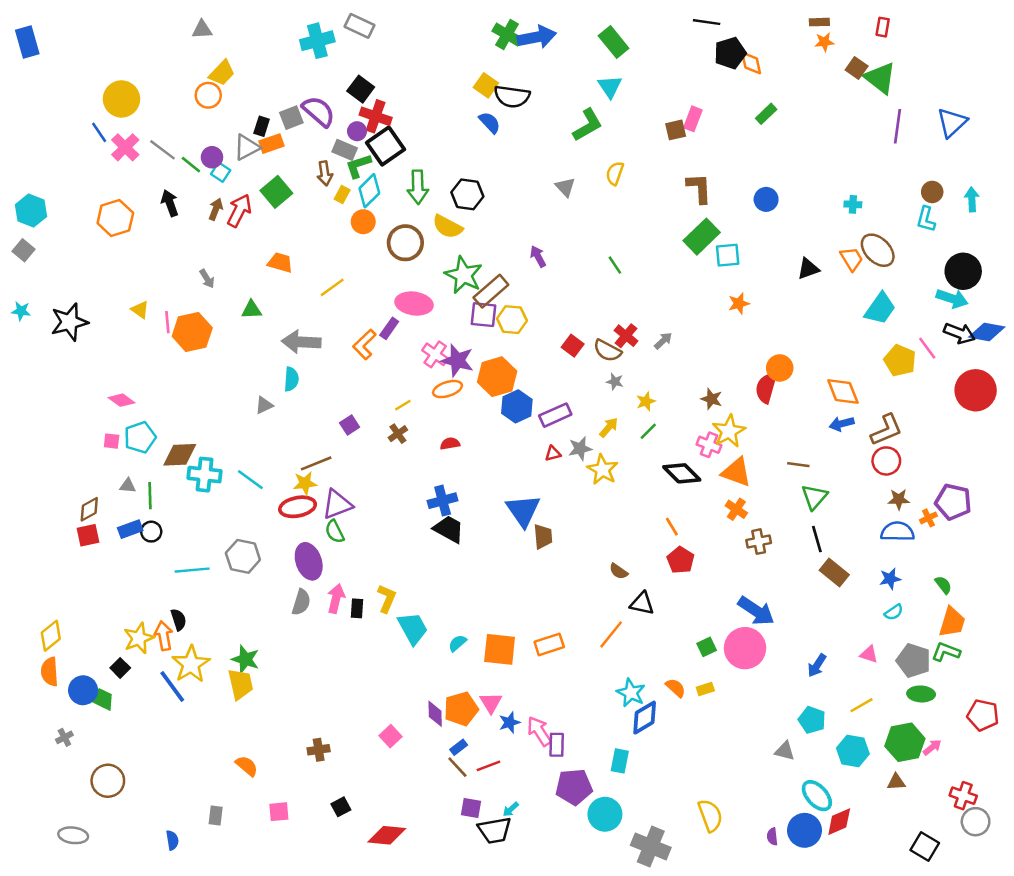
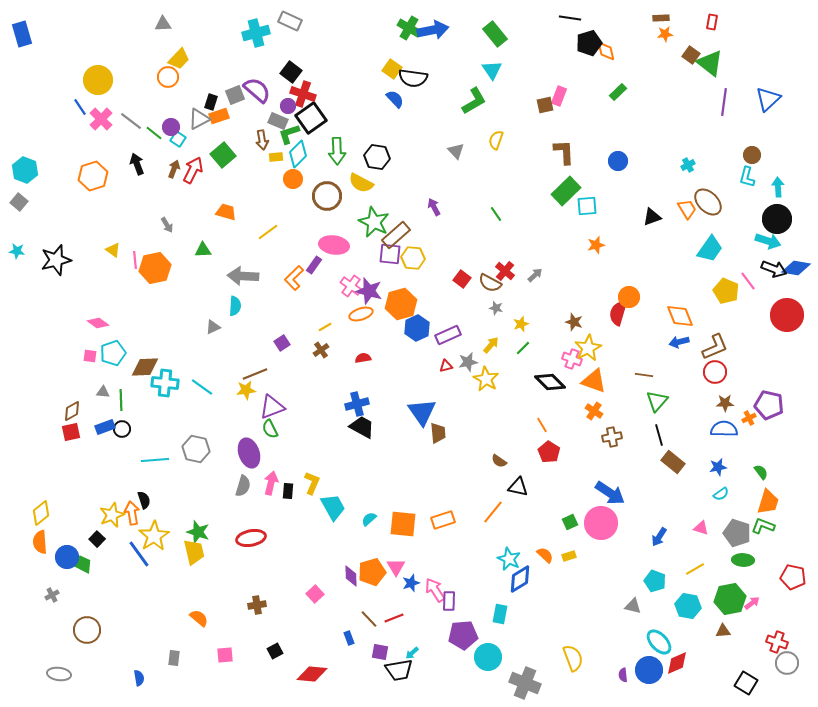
yellow rectangle: (342, 194) -> (276, 157), turned 56
cyan arrow: (972, 199) -> (778, 187), moved
cyan cross: (853, 204) -> (688, 165), turned -32
red ellipse: (298, 507) -> (251, 538), moved
blue rectangle: (459, 747) -> (349, 638), moved, turned -72

